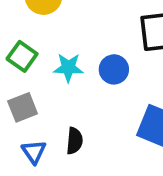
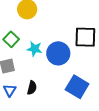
blue circle: (114, 69) -> (58, 53), size x1.5

